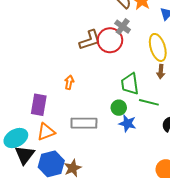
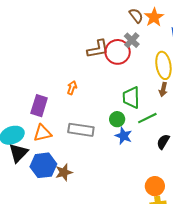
green line: (149, 102) -> (147, 118), turned -48

